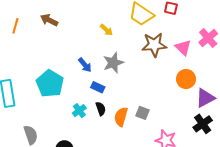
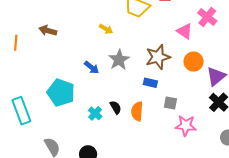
brown star: (154, 45) -> (158, 57), moved
blue rectangle: (98, 87) -> (150, 83), moved
gray square: (142, 113) -> (170, 103), moved

